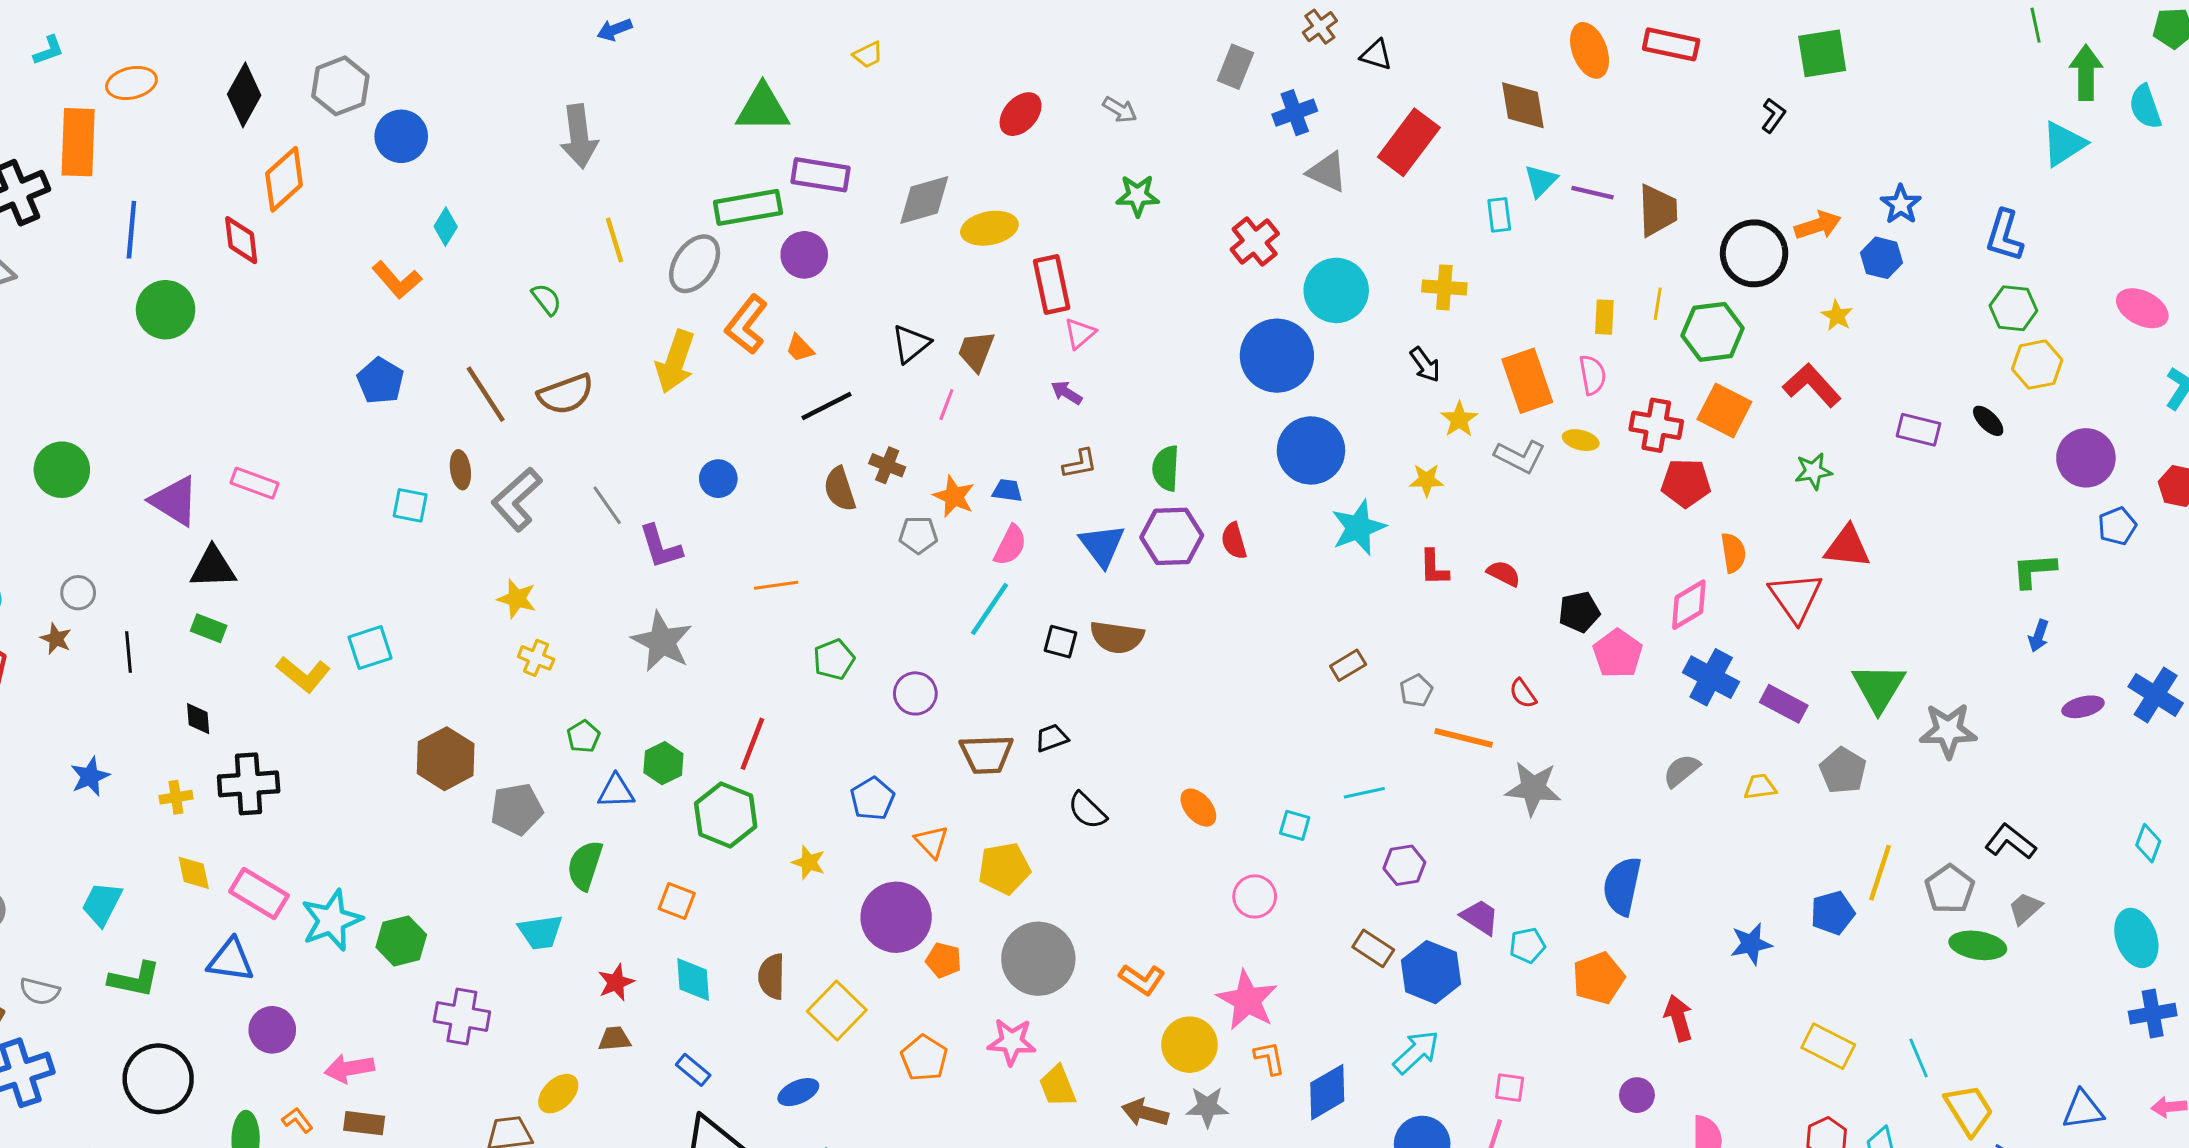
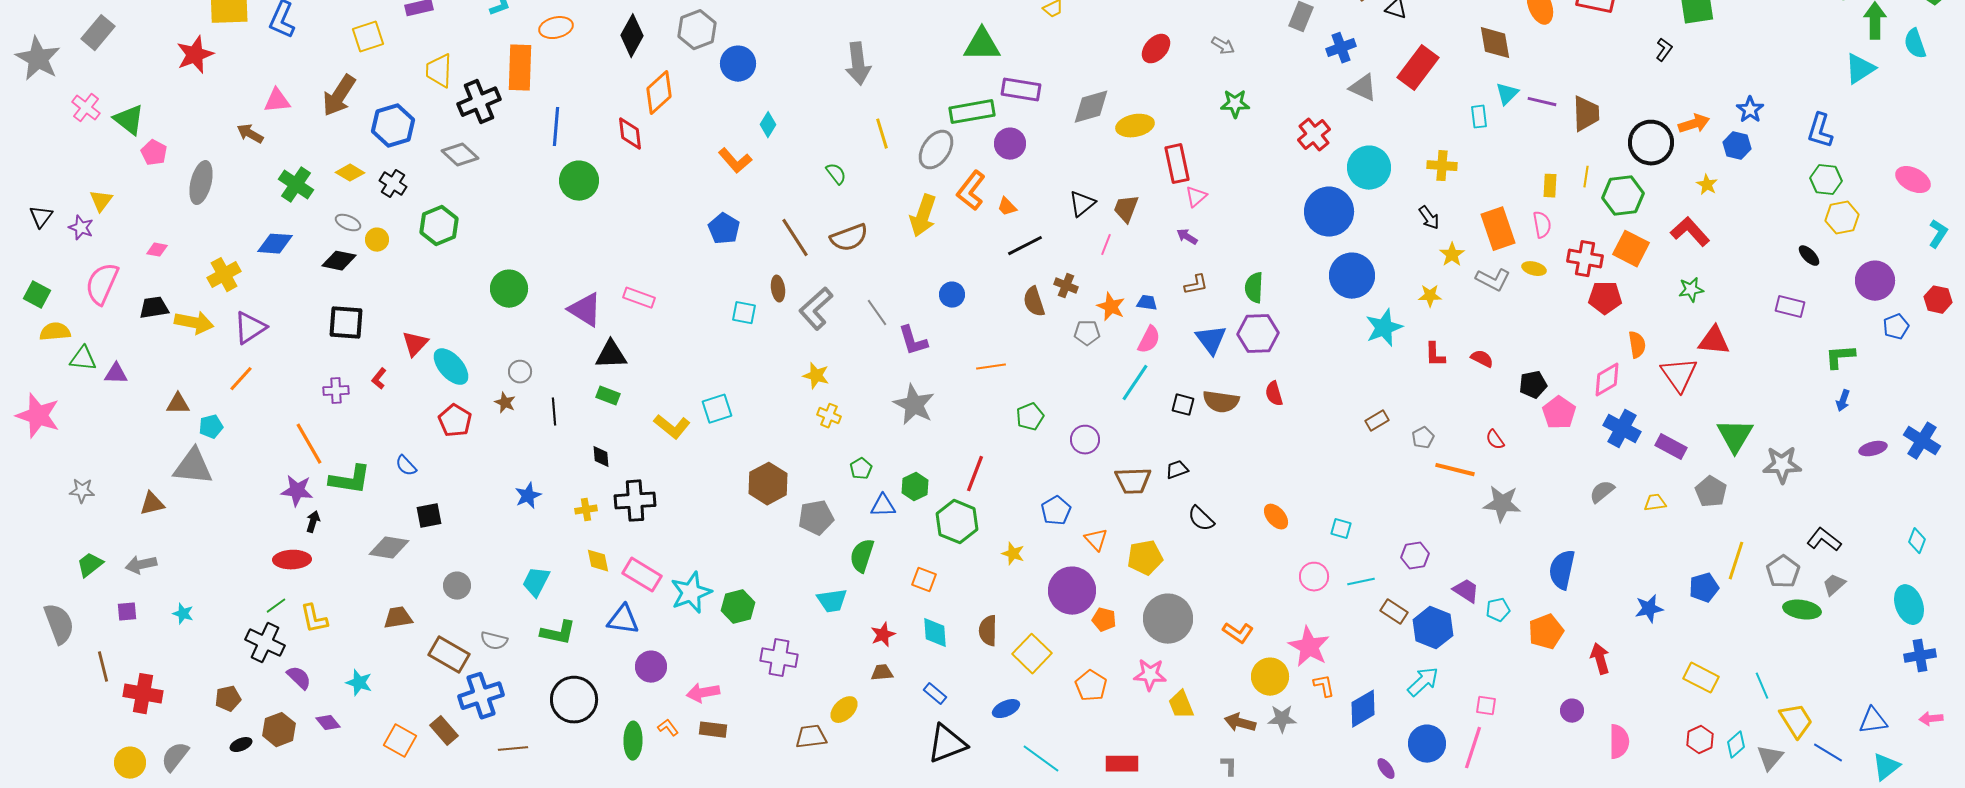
purple rectangle: (1919, 430) -> (1790, 307), moved
red semicircle: (1234, 541) -> (1274, 394), moved
cyan line: (1364, 793) -> (1361, 582), moved

